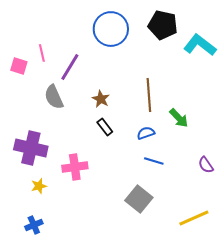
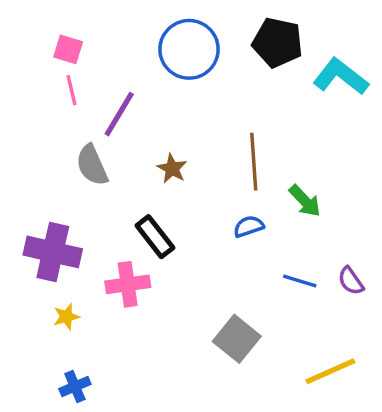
pink square: (19, 66) -> (68, 49), moved
black rectangle: (105, 127) -> (155, 237), moved, size x1.4
blue line: (154, 161) -> (300, 281), moved
blue cross: (34, 225) -> (75, 387), moved

